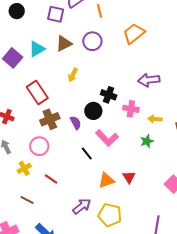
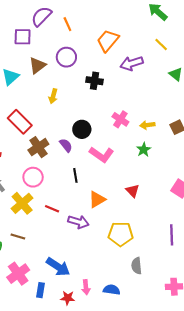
purple arrow: (149, 80) -> (132, 63), moved
black cross: (109, 95) -> (95, 81), moved
pink cross: (131, 109) -> (120, 119), turned 35
black line: (87, 153) -> (75, 175), moved, turned 40
yellow cross: (24, 168) -> (22, 203), size x1.5
orange triangle: (106, 180) -> (97, 199), moved
brown line: (27, 200) -> (18, 237), moved
purple arrow: (82, 206) -> (78, 222), moved, turned 66

